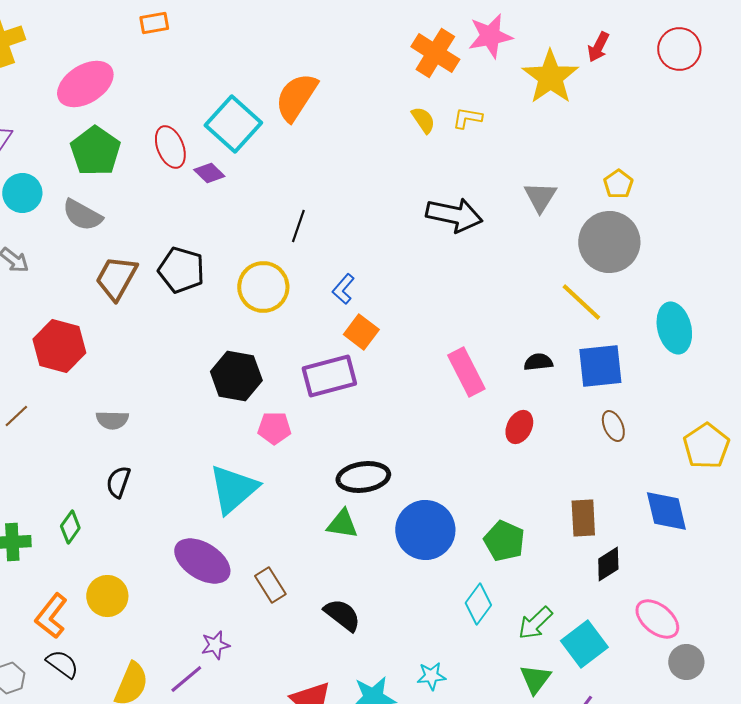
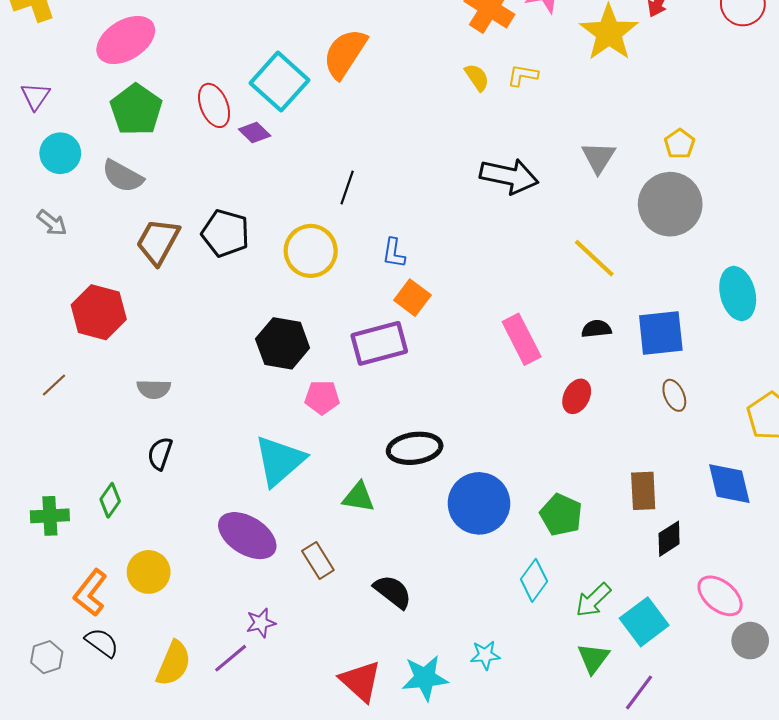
blue L-shape: (343, 289) -> (394, 253), turned -32
yellow line: (581, 302) -> (594, 258), moved
green triangle: (342, 524) -> (358, 497), moved

